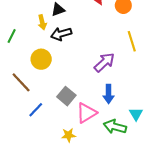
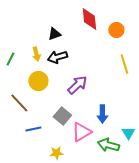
yellow arrow: (42, 22) -> (36, 54), moved
purple arrow: (104, 62) -> (77, 85), moved
blue line: (36, 110) -> (33, 129), turned 35
yellow star: (69, 135) -> (56, 153), moved

